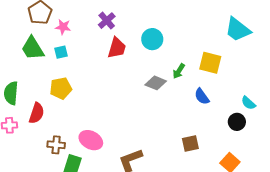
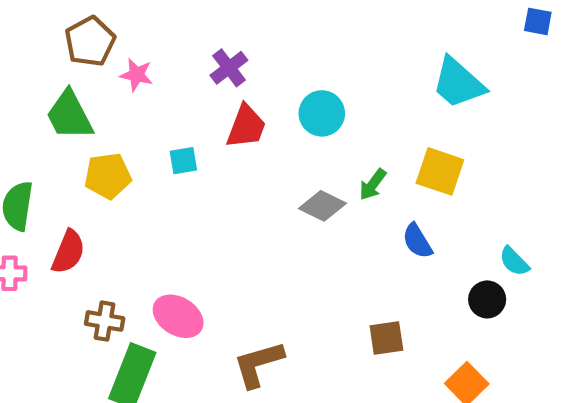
cyan trapezoid: (238, 30) -> (458, 83), moved
cyan square: (61, 52) -> (183, 161), moved
yellow pentagon: (61, 88) -> (108, 176), moved

